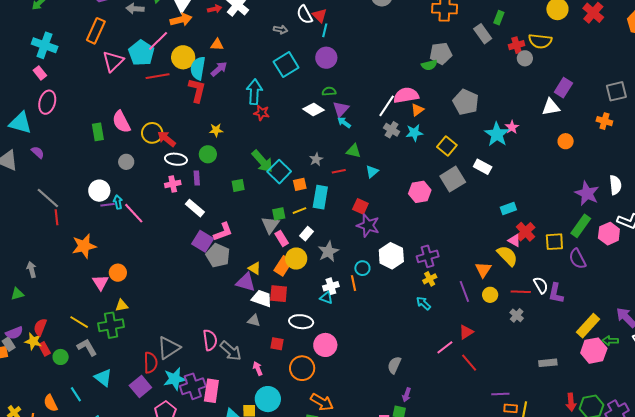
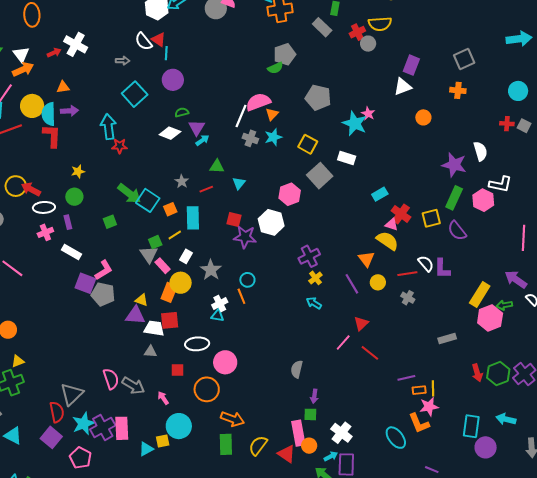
purple arrow: (219, 69) -> (69, 111), turned 48
cyan arrow: (344, 123) -> (202, 140), turned 120
white hexagon: (391, 256) -> (271, 222), moved

